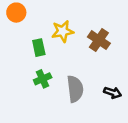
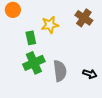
brown cross: (99, 40) -> (84, 18), moved
green cross: (43, 79) -> (34, 63), size x1.5

